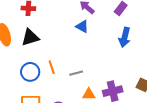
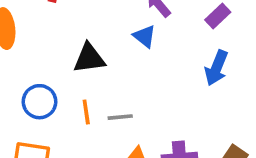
black triangle: (30, 37) -> (89, 58), moved
orange line: (52, 67) -> (86, 112), moved

